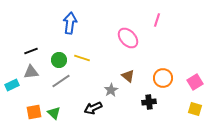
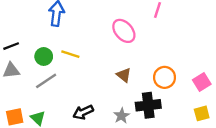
gray star: (111, 90) -> (122, 116), moved
black cross: (149, 102) -> (148, 105), size x1.5
yellow square: (195, 109) -> (202, 113), turned -32

